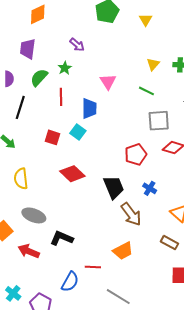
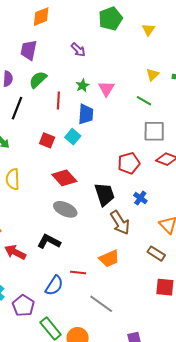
green star: (65, 68) -> (83, 86), moved
gray ellipse: (34, 215) -> (65, 209), moved

